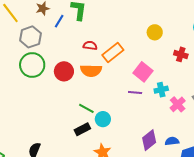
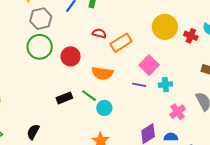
yellow circle: (155, 32) -> (165, 27), size x1.6
red cross: (181, 54) -> (191, 36), moved
orange semicircle: (91, 71) -> (102, 73), moved
pink cross: (178, 104) -> (178, 112), moved
black rectangle: (82, 129) -> (64, 98), moved

